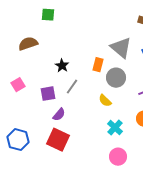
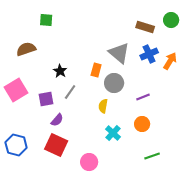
pink square: (18, 85) -> (16, 90), size x1.6
yellow semicircle: (105, 101) -> (103, 106), turned 56
pink circle: (118, 157) -> (89, 162), moved

